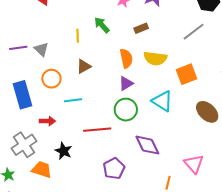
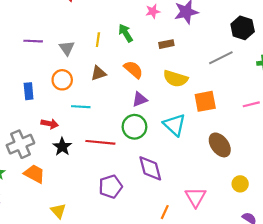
gray triangle: (41, 49) -> (67, 48), moved
orange semicircle: (126, 58) -> (133, 70), moved, turned -48
blue rectangle: (23, 95) -> (29, 91), size x0.6
black star: (64, 151) -> (62, 147), moved

